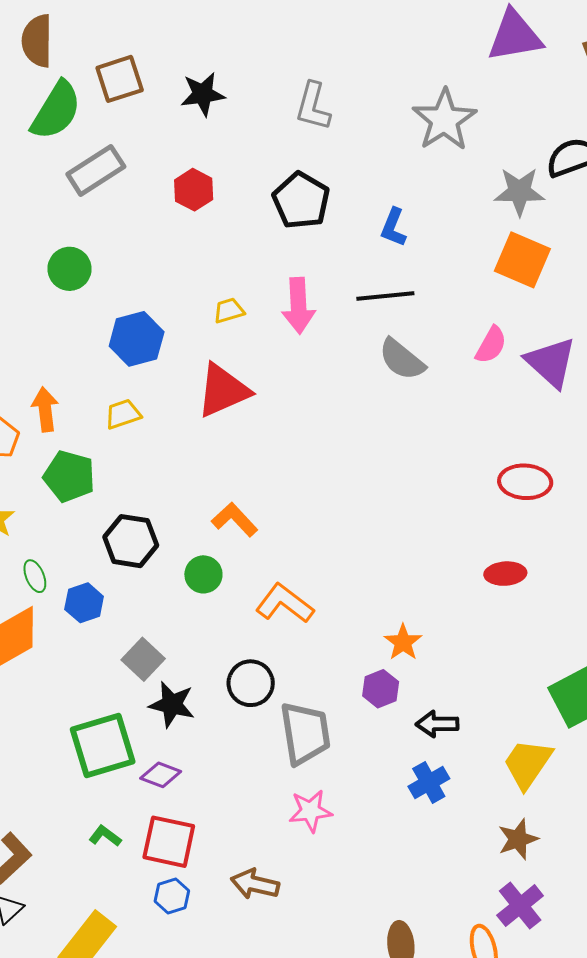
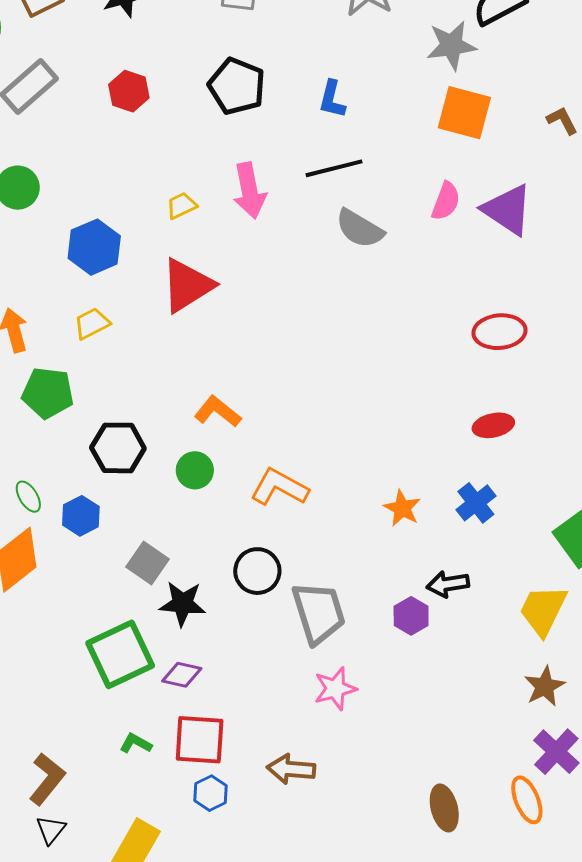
purple hexagon: (381, 689) -> (411, 616), moved
blue cross: (429, 783) -> (476, 503), moved

